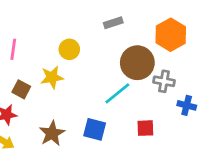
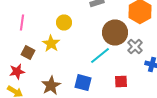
yellow star: (52, 77) -> (51, 44), turned -30
gray cross: (164, 81) -> (135, 46), turned 35

